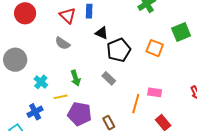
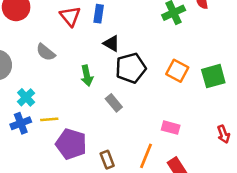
green square: (181, 32) -> (213, 76), moved
gray semicircle: (63, 43) -> (46, 52), moved
green arrow: (76, 78) -> (87, 76), moved
orange line: (136, 104) -> (146, 156), moved
blue cross: (35, 112) -> (21, 123), moved

